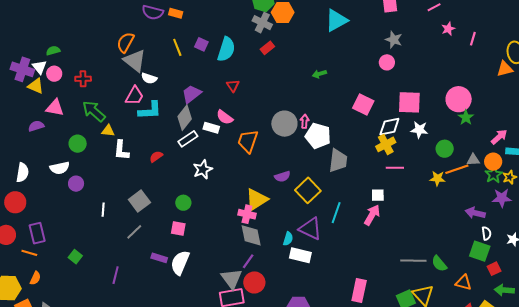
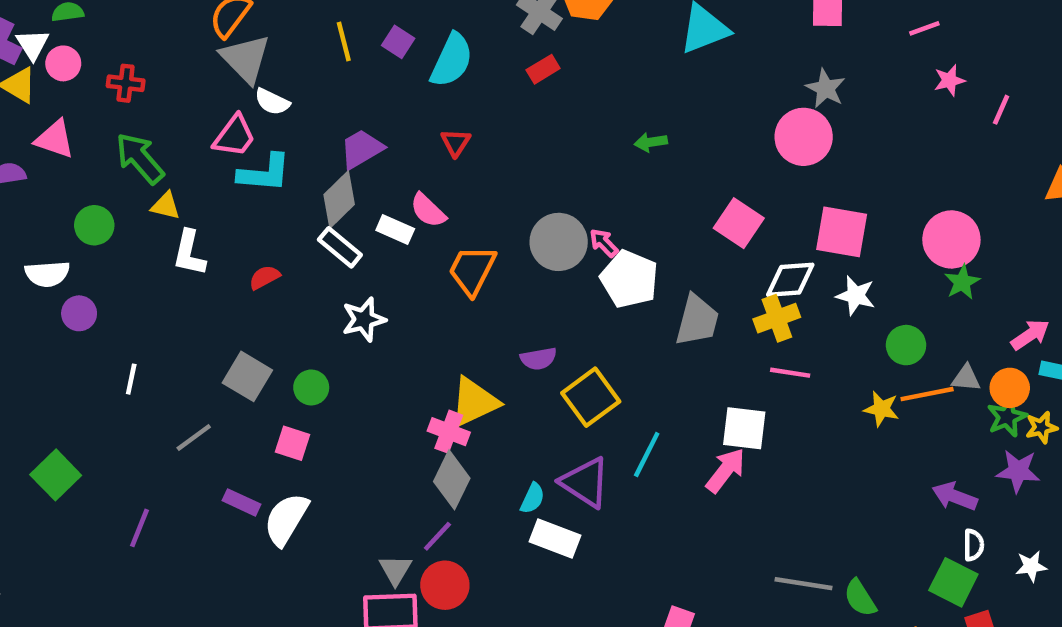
pink circle: (387, 62) -> (804, 137), size x1.6
pink arrow: (305, 121) -> (604, 243), turned -56
white rectangle: (188, 139) -> (340, 247), turned 66
gray trapezoid: (338, 161) -> (697, 320), moved
white square: (378, 195) -> (744, 428), size x1.5
gray square: (139, 201) -> (247, 376), moved, turned -30
gray diamond: (251, 235) -> (452, 480), turned 30
green square: (75, 257) -> (56, 475), size x1.5
gray triangle: (231, 279) -> (395, 570), size x0.7

